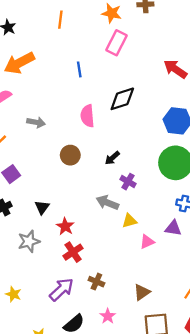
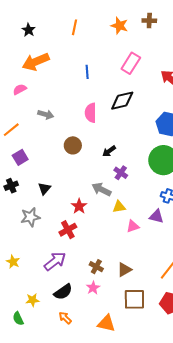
pink rectangle: (117, 43) -> (131, 63), moved
red star: (65, 226) -> (79, 206), moved
brown cross: (96, 282) -> (96, 267), moved

